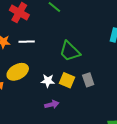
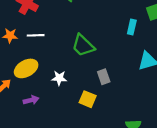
yellow square: (67, 80) -> (88, 99), moved
purple arrow: (52, 104) -> (31, 100), moved

